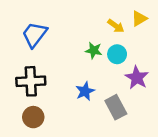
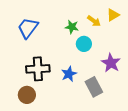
green star: (94, 51) -> (72, 27), moved
cyan circle: (117, 54) -> (84, 44), moved
black cross: (31, 81) -> (38, 69), moved

